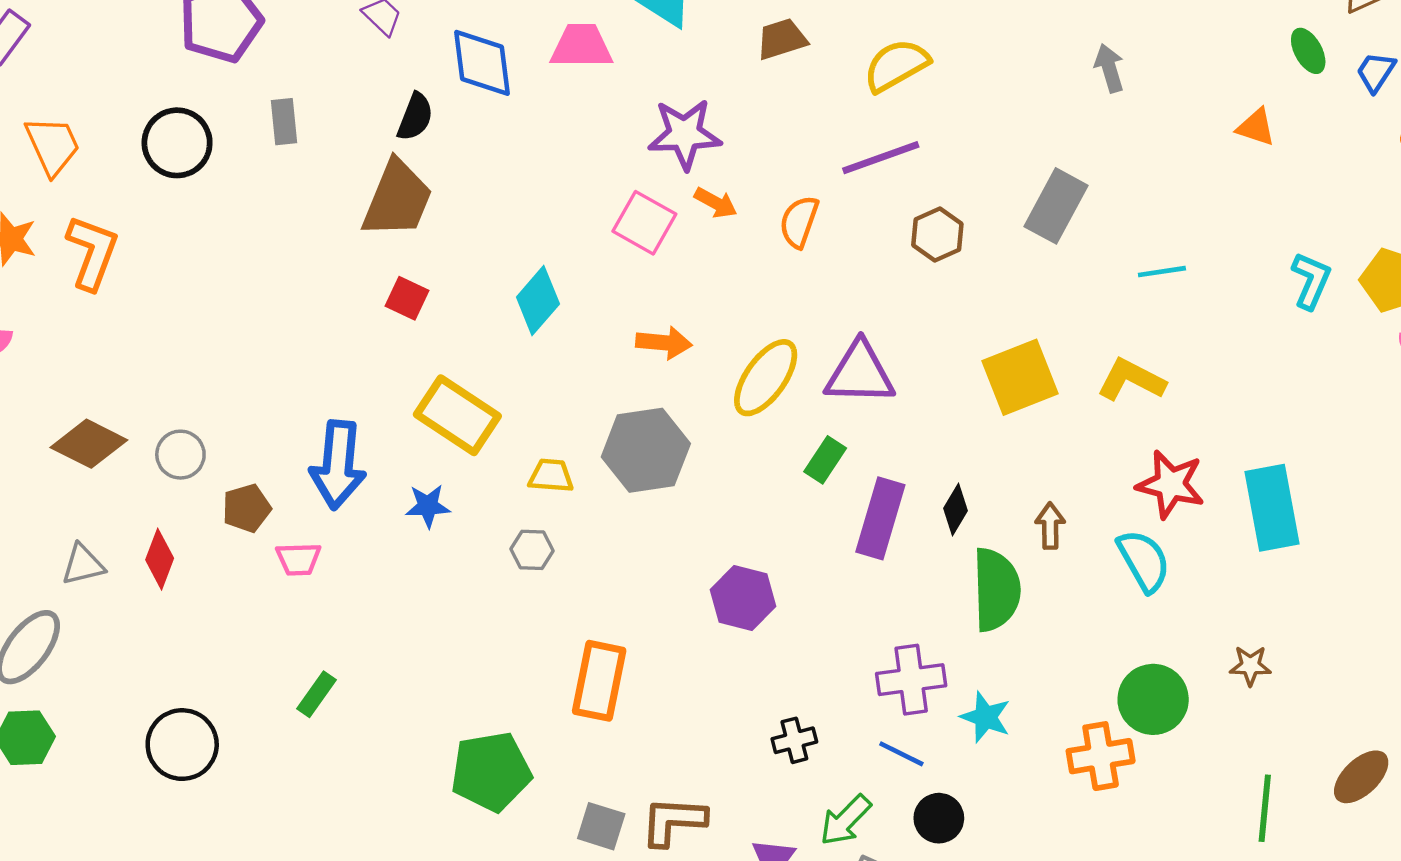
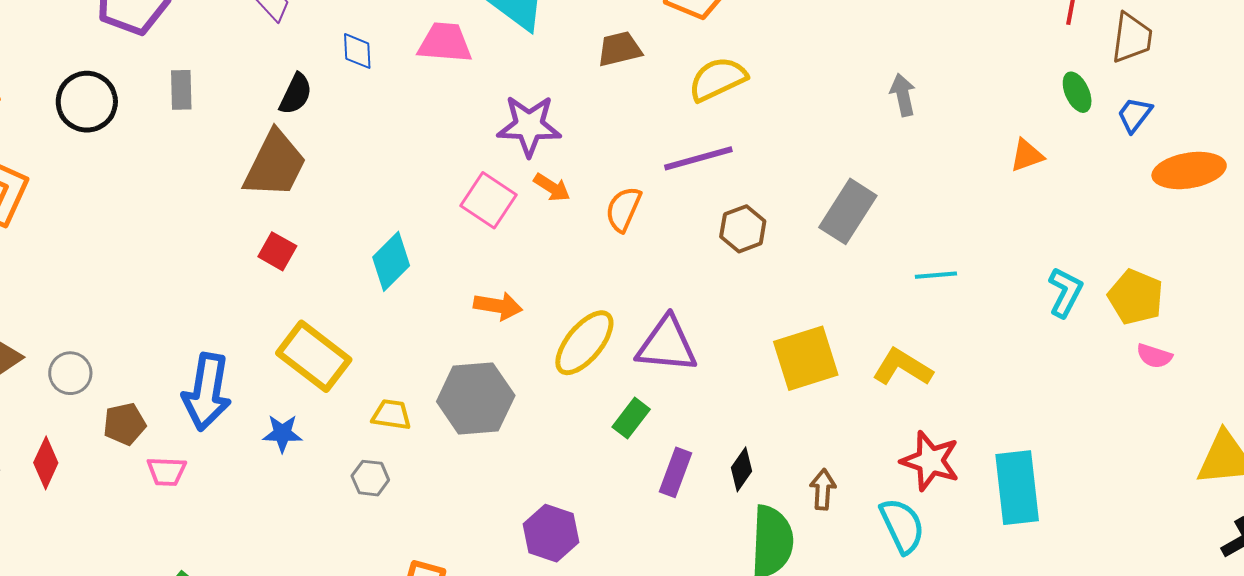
blue diamond: (482, 63) -> (357, 51), size x0.6
orange triangle: (1256, 127) -> (1027, 155), turned -42
purple rectangle: (880, 518) -> (676, 472), size x0.7

